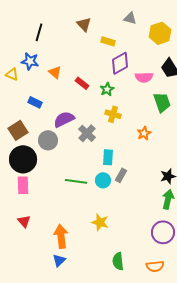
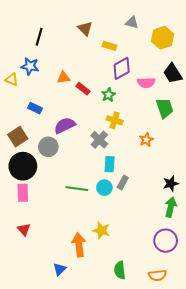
orange triangle: (55, 72) -> (64, 77), moved, turned -48
gray cross: (87, 133) -> (99, 140), moved
orange arrow: (61, 236) -> (79, 245), moved

